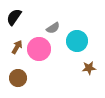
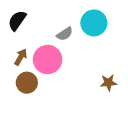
cyan circle: (77, 41) -> (94, 23), moved
brown circle: (18, 78) -> (27, 83), moved

